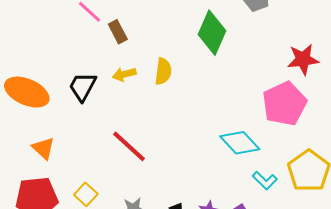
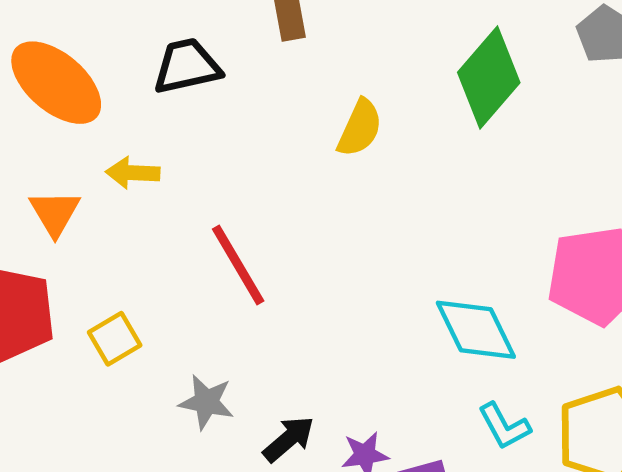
yellow arrow: (124, 74) -> (133, 173), moved
black trapezoid: (83, 87) -> (187, 66), moved, turned 32

